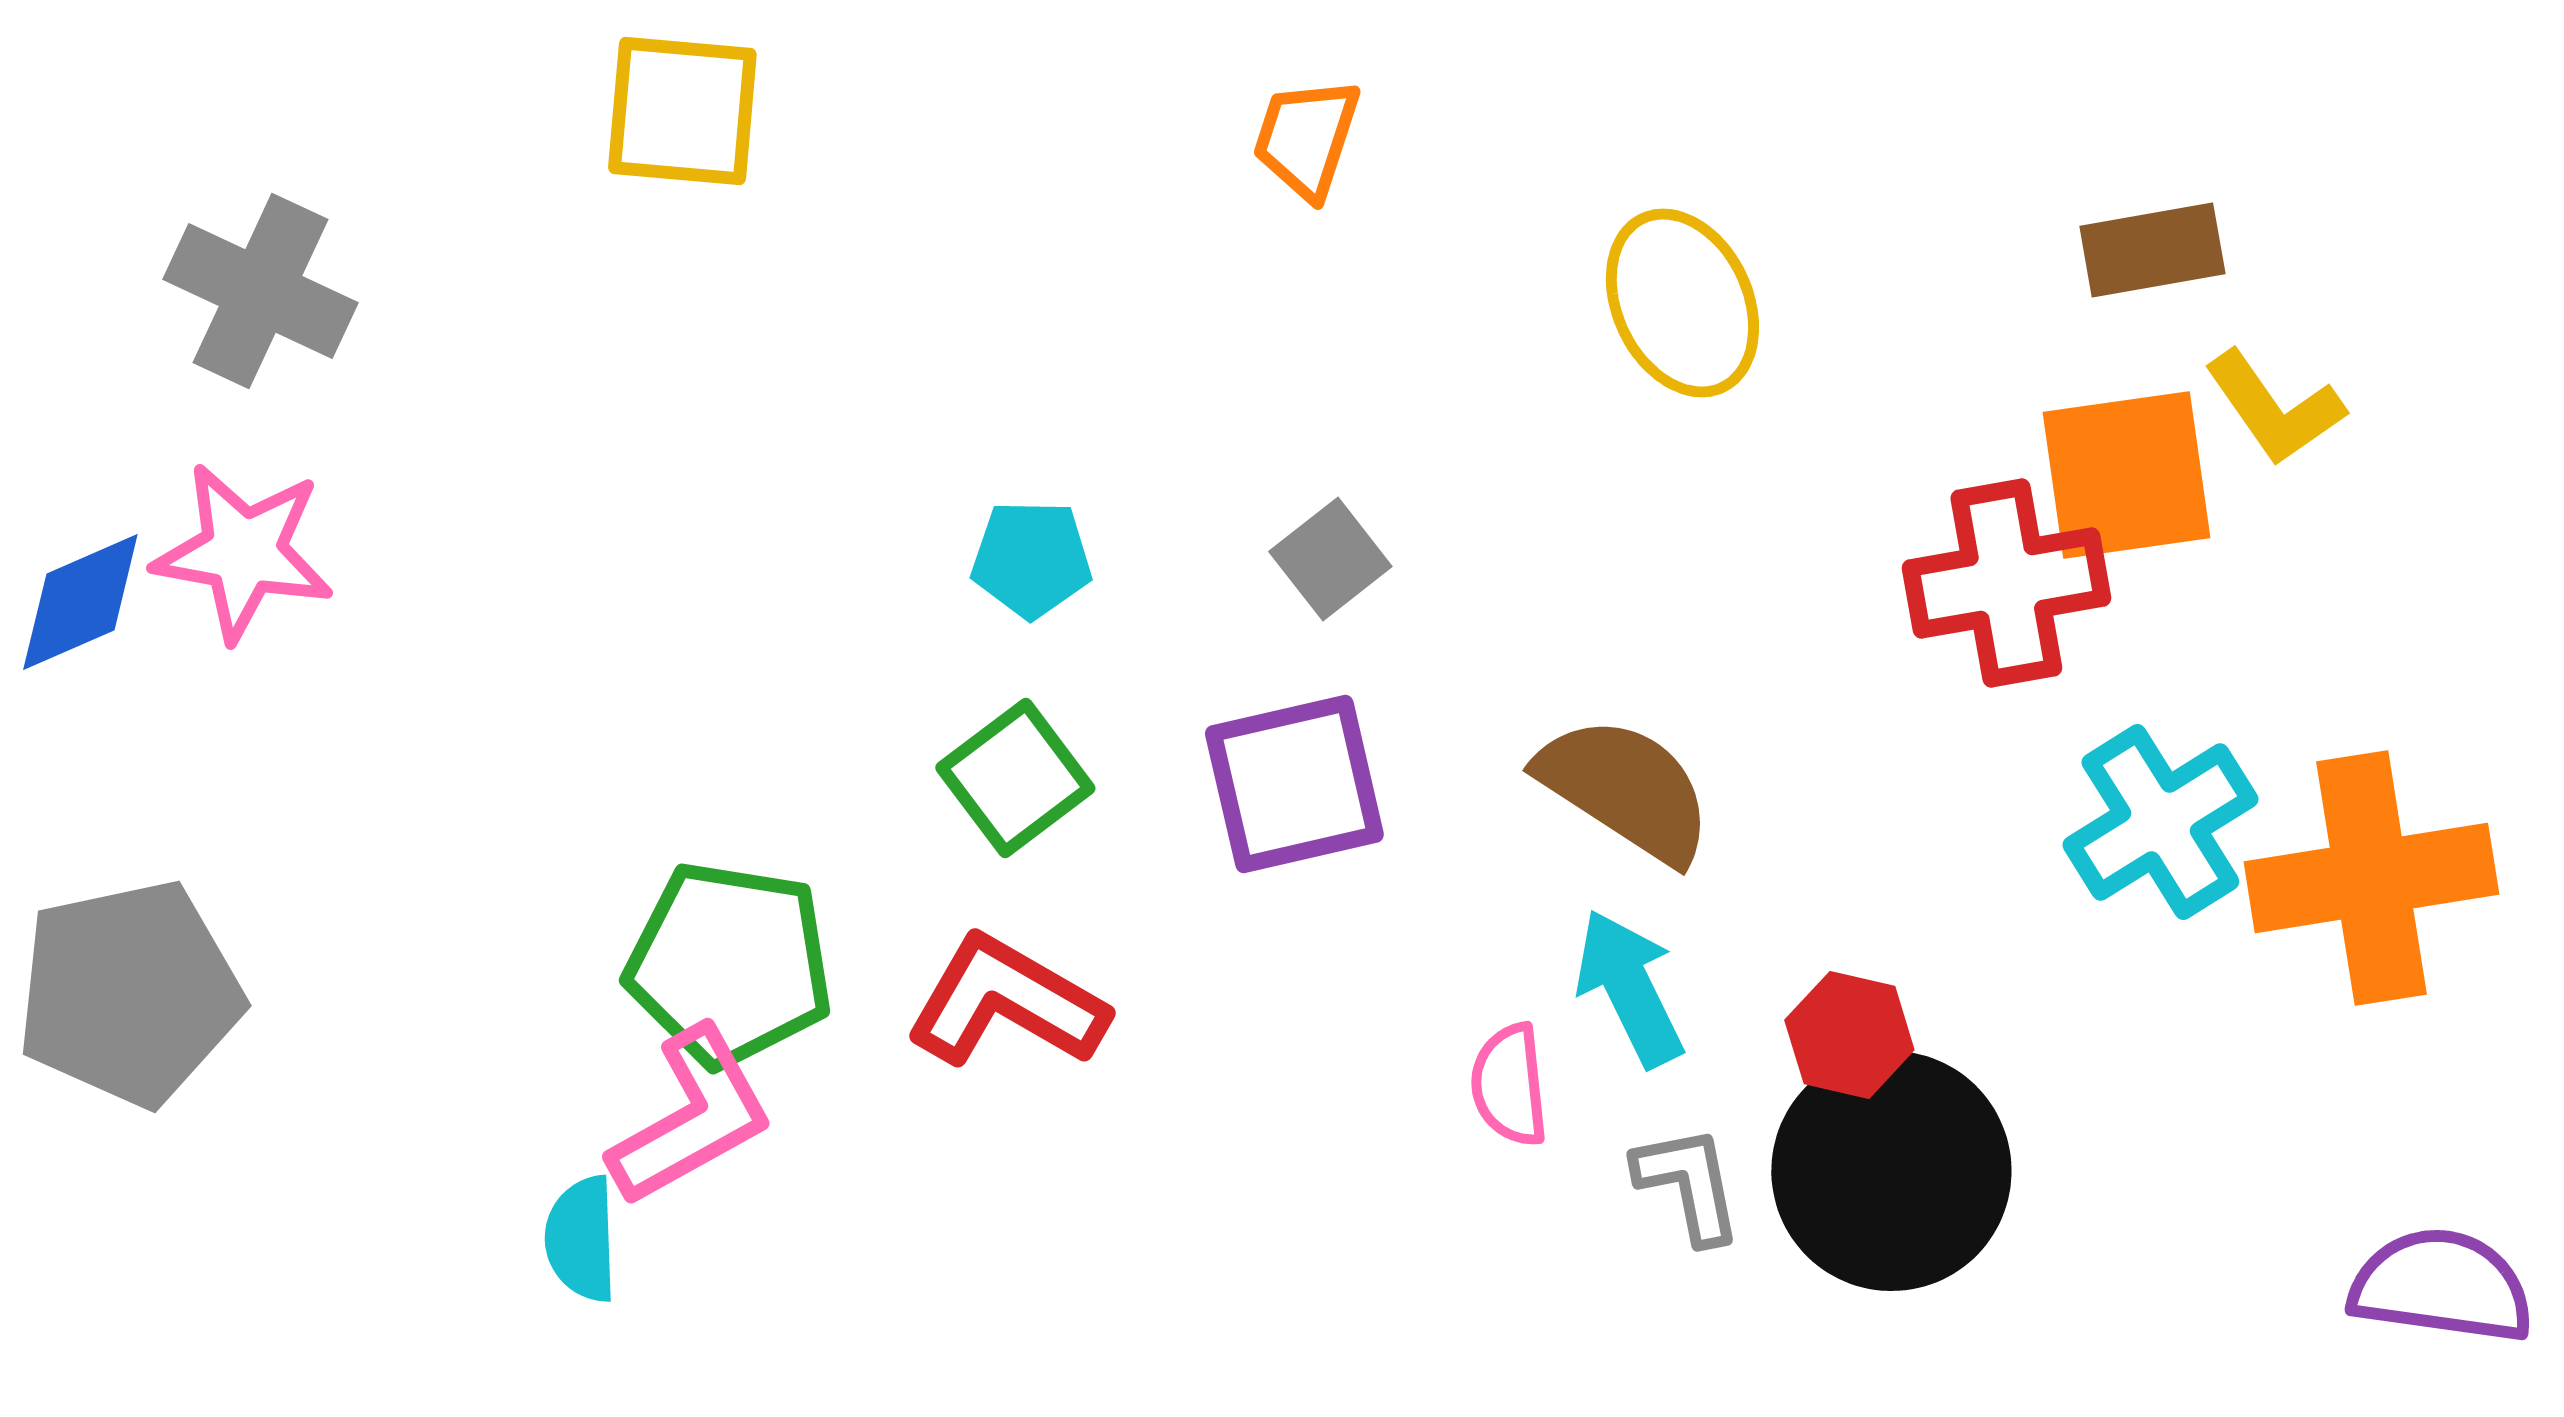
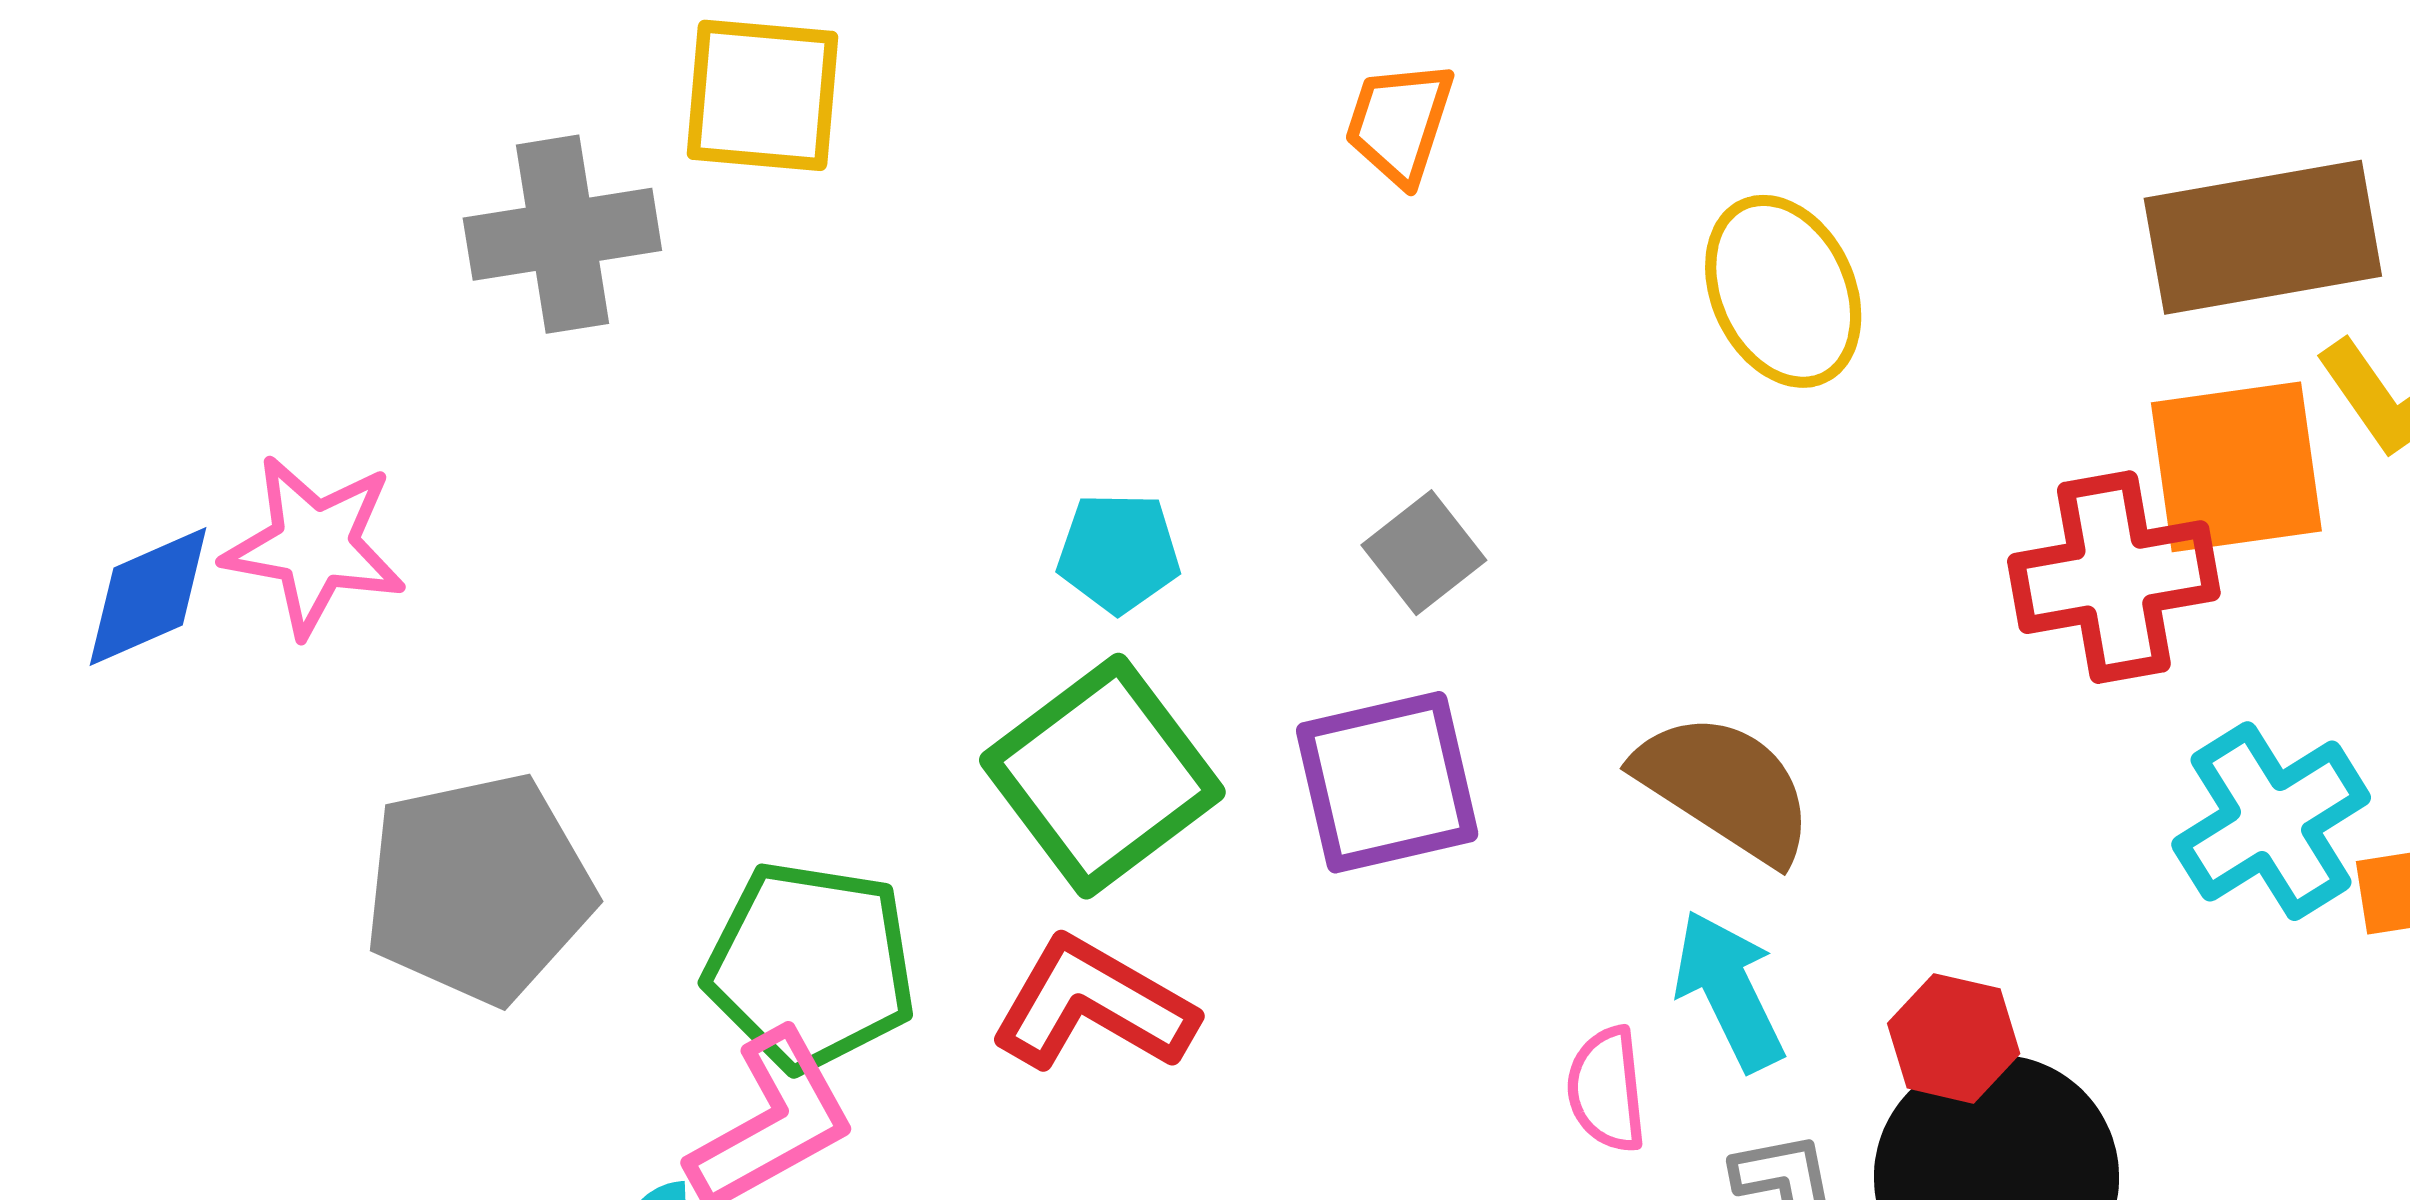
brown rectangle: (2152, 250) -> (2263, 237), size x1.6
gray cross: (260, 291) -> (562, 234), moved, turned -34
green square: (1015, 778) -> (1102, 776), size x1.5
gray pentagon: (129, 993) -> (479, 888), moved

